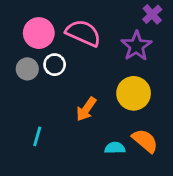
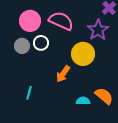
yellow circle: (134, 93) -> (83, 54), moved

